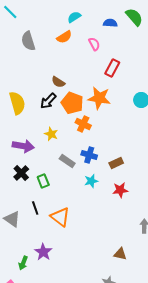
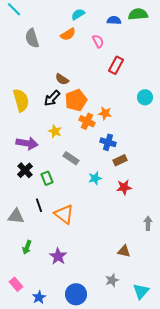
green semicircle: (134, 17) -> (138, 14), turned -54
orange star: (99, 98) -> (105, 113), moved, size x0.6
orange pentagon: (72, 103) -> (76, 100), turned 30
blue cross: (89, 155) -> (108, 142), moved
gray triangle: (12, 219) -> (16, 216), turned -30
purple star: (43, 252) -> (58, 256), moved
green arrow: (23, 263) -> (27, 247), moved

